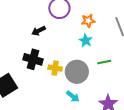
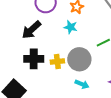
black arrow: (39, 31) -> (31, 30), size x1.5
cyan star: (86, 41) -> (71, 27), moved

